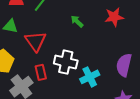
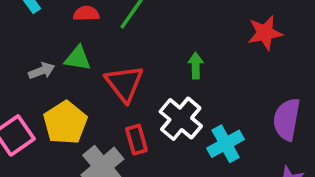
green arrow: (77, 21) -> (196, 66), moved, turned 48
white cross: (66, 62) -> (181, 119), turned 30

